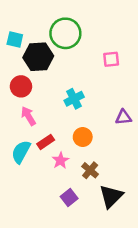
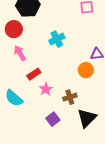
orange circle: (83, 137) -> (86, 70), moved
cyan semicircle: (21, 152) -> (14, 98), moved, turned -78
brown cross: (90, 170) -> (70, 97), turned 32

